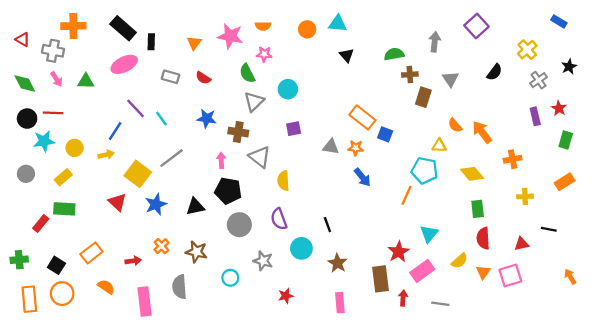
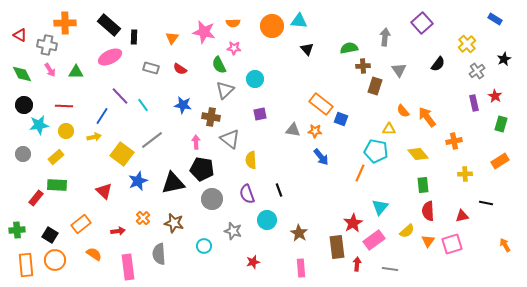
orange circle: (307, 29) -> (272, 26), size x1.5
red line: (53, 113) -> (64, 106), moved
red triangle: (117, 202) -> (104, 191), moved
black triangle: (195, 207) -> (173, 183), size x1.4
black line: (327, 225) -> (279, 190), moved

